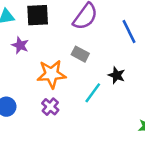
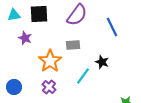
gray rectangle: (80, 54) -> (73, 45), turned -32
orange star: (51, 74) -> (50, 61), turned -30

